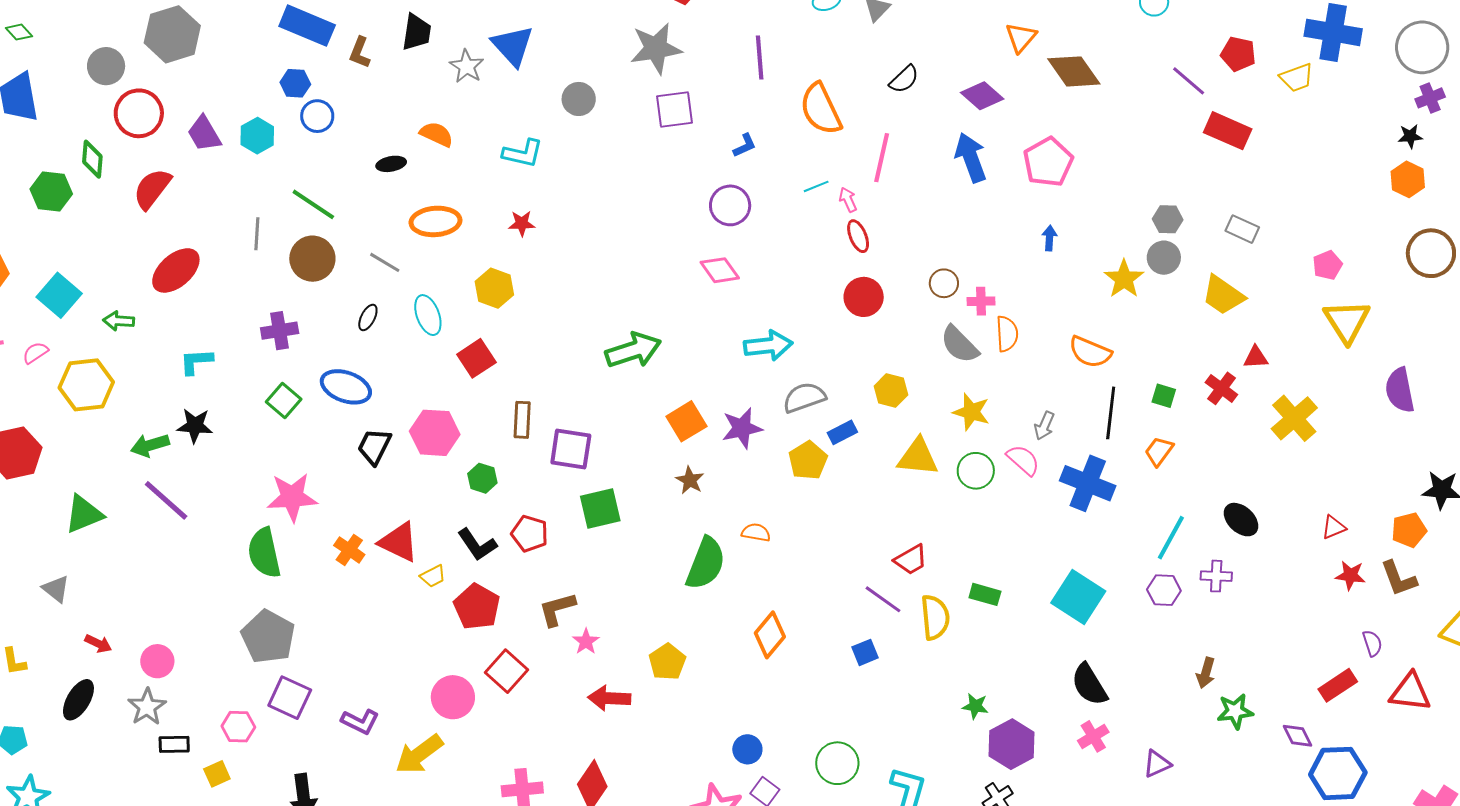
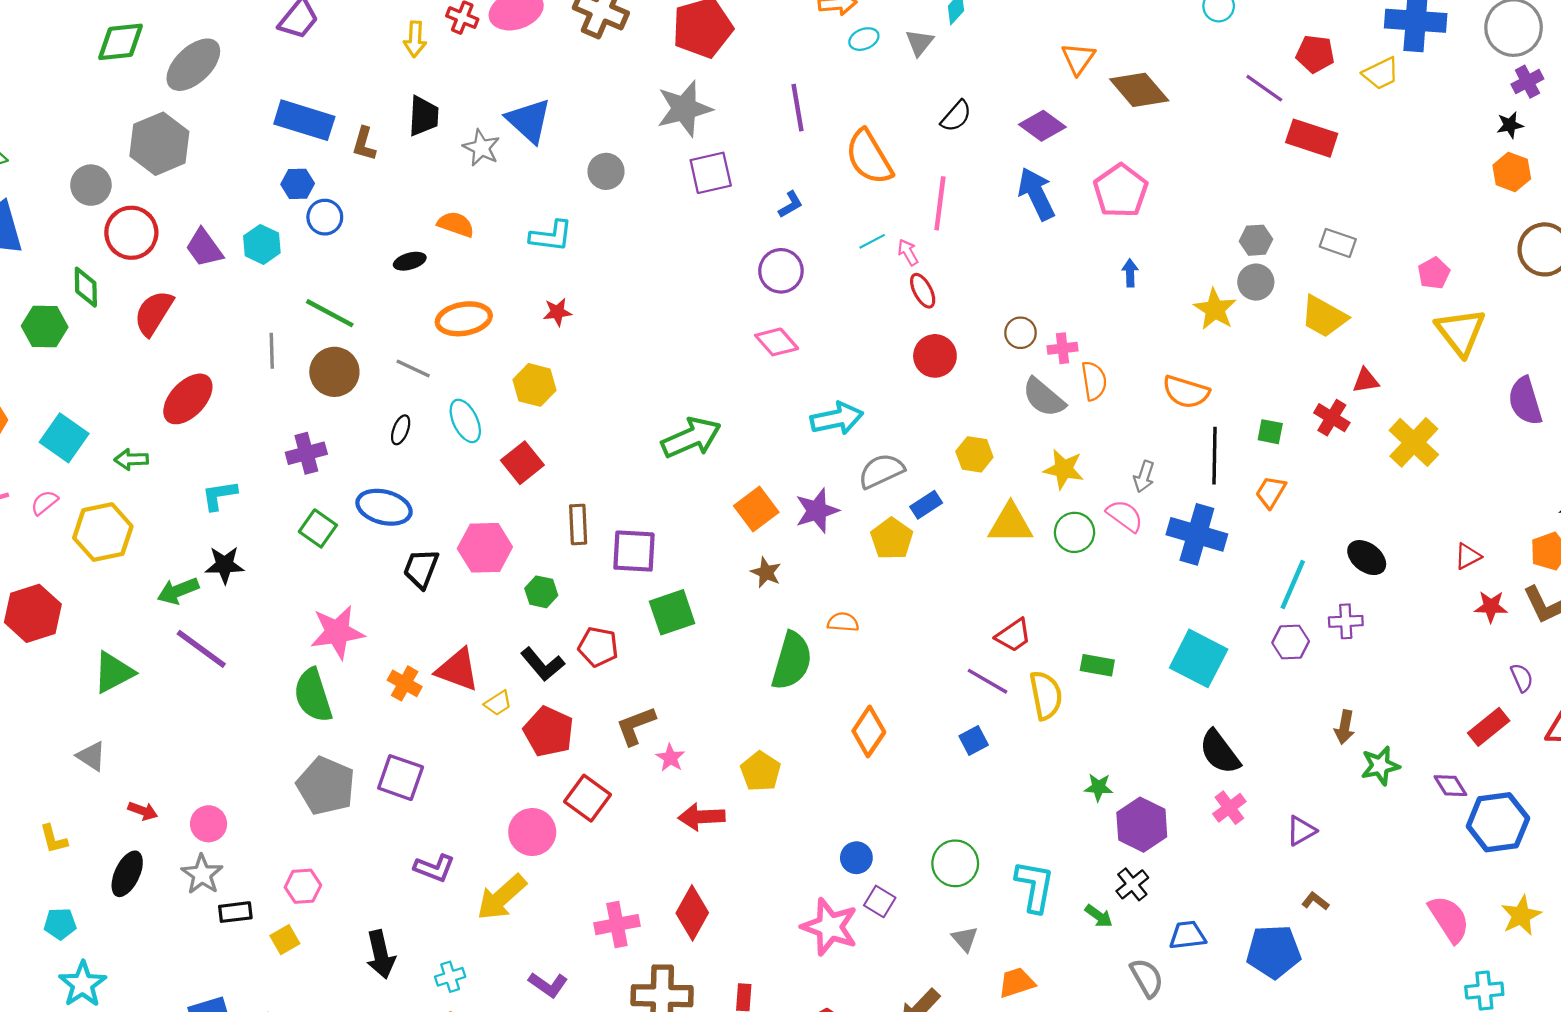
purple square: (290, 698) -> (401, 778), moved

